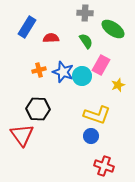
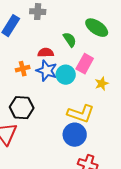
gray cross: (85, 13) -> (38, 12), moved
red semicircle: (51, 38) -> (46, 53), moved
blue circle: (91, 136) -> (75, 135), size x1.5

